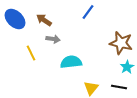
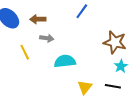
brown arrow: (44, 20) -> (38, 19), turned -35

